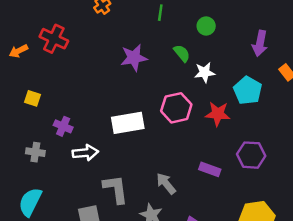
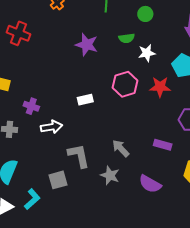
green semicircle: (182, 53) -> (127, 38), turned 126
purple star: (134, 58) -> (87, 45), turned 30
white rectangle: (128, 123) -> (85, 100), size x0.6
purple rectangle: (210, 169) -> (163, 145), moved

